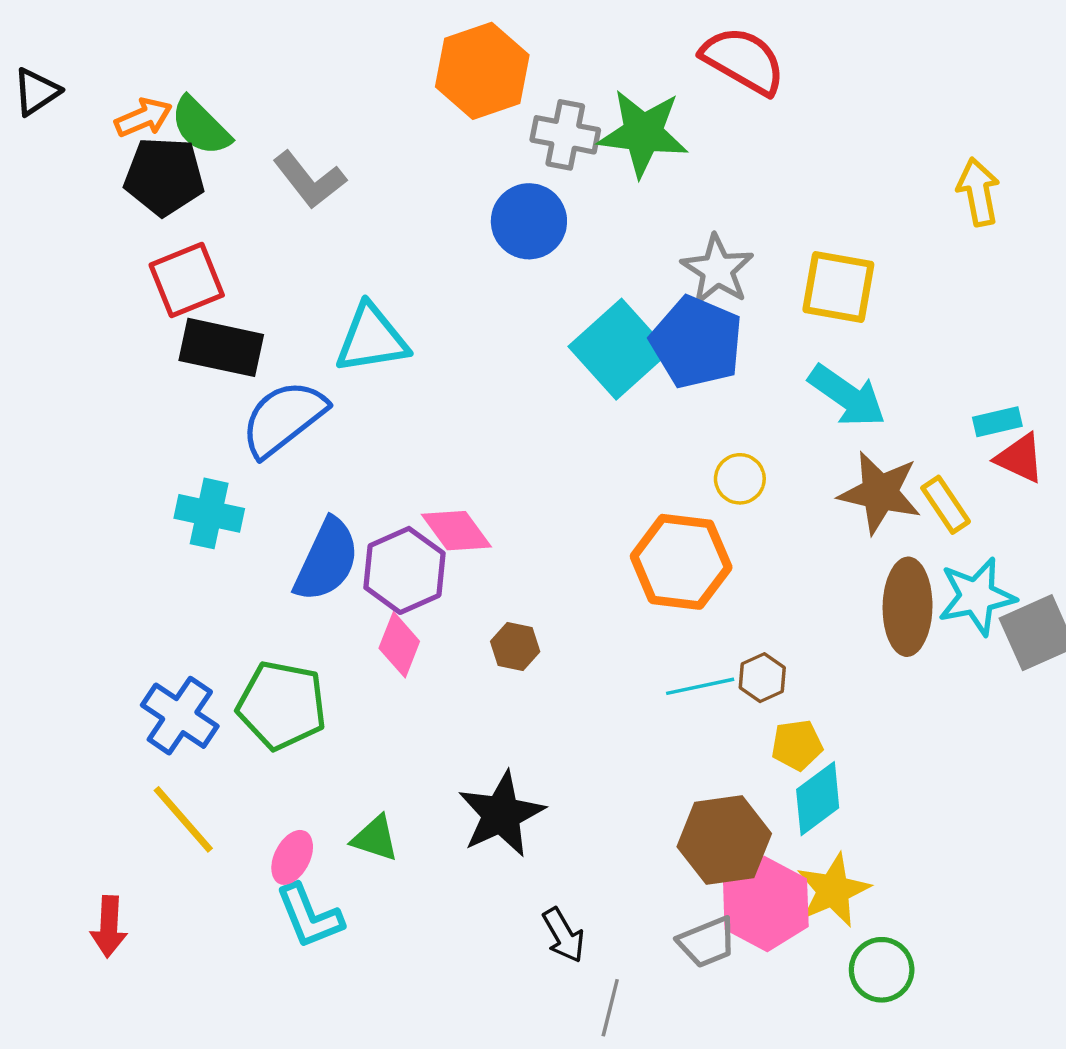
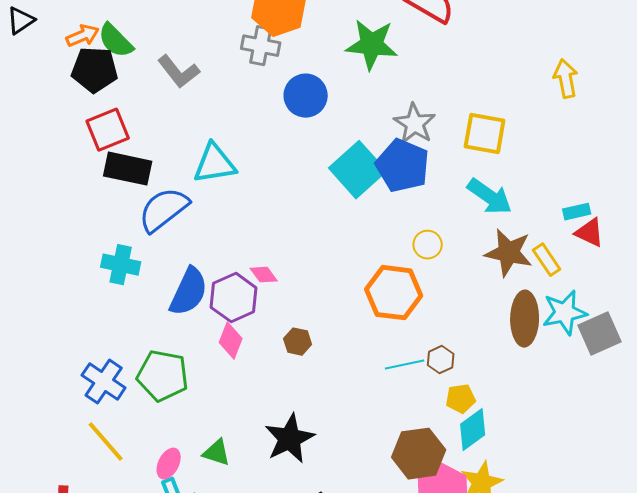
gray cross: (565, 135) -> (261, 46), moved
pink diamond: (456, 531) -> (264, 275), size x0.7

